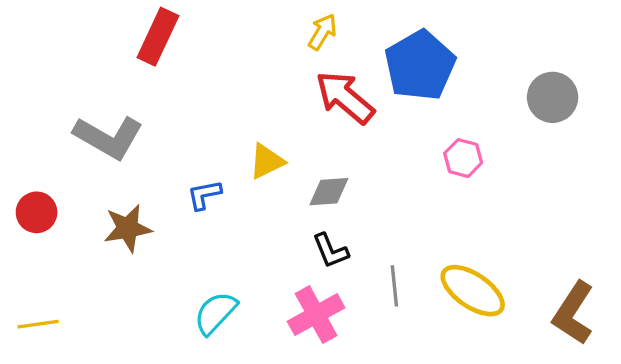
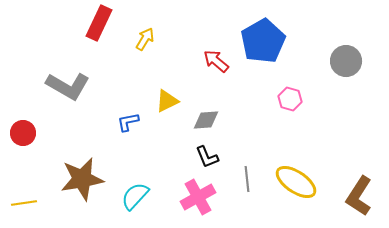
yellow arrow: (322, 32) -> (145, 39), moved
red arrow: (345, 97) -> (216, 61), size x0.7
brown star: (128, 228) -> (82, 179), moved, size x1.4

